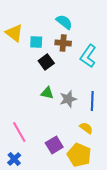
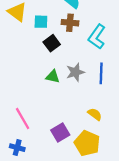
gray star: (68, 99) -> (75, 72), moved
blue line: (92, 101) -> (101, 73), moved
blue cross: (14, 159) -> (17, 148), turned -32

